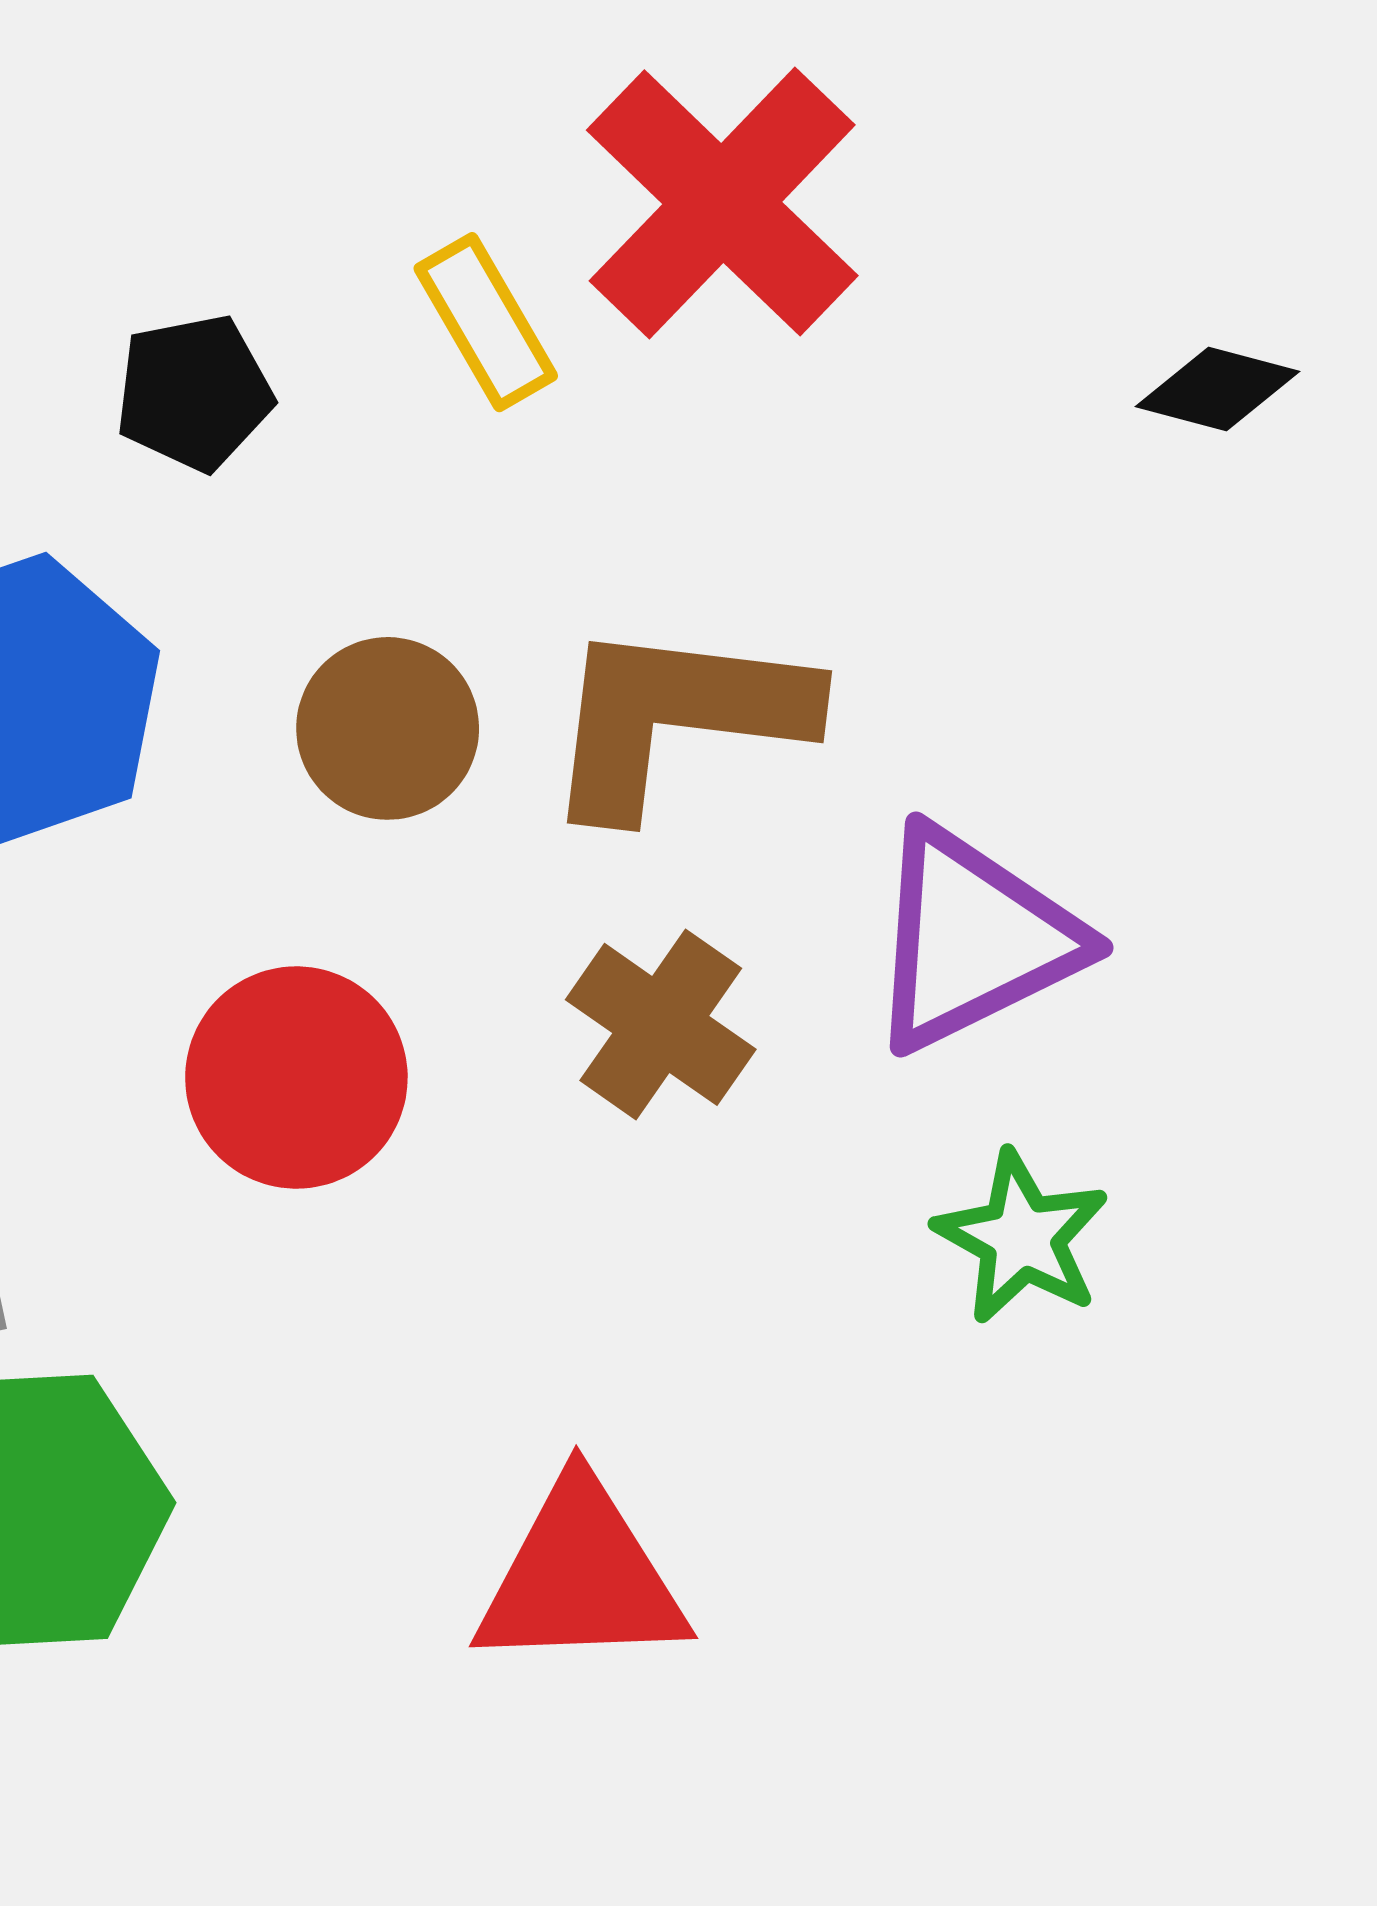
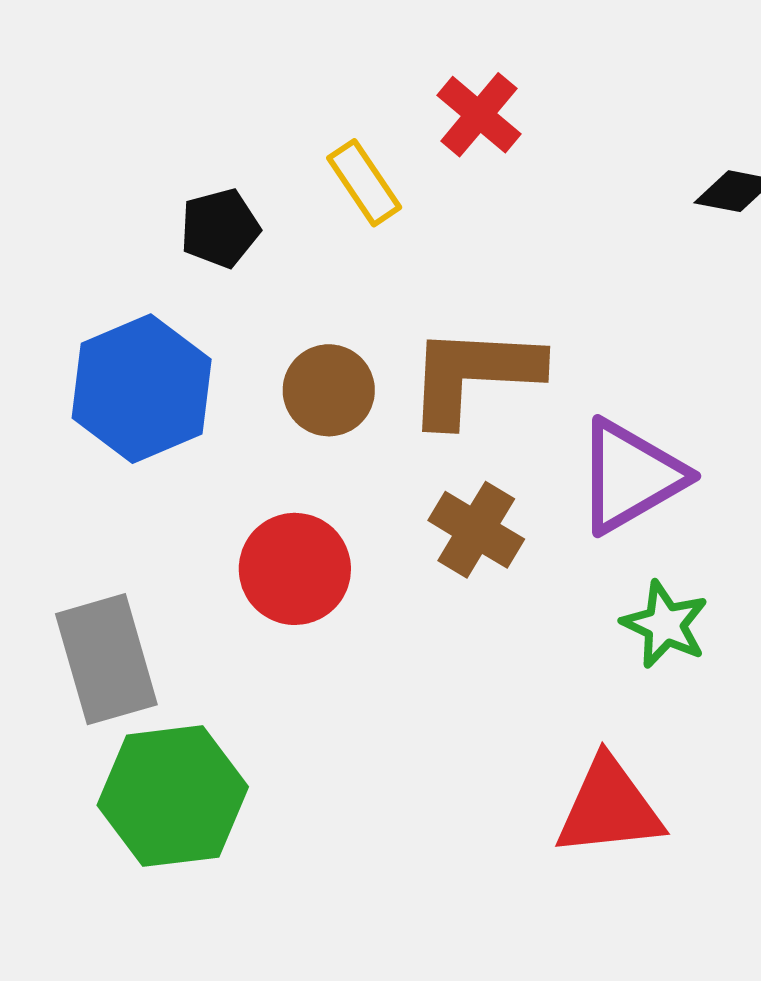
red cross: (722, 203) -> (479, 115), size x0.6
red triangle: (581, 1577) -> (609, 807), moved

